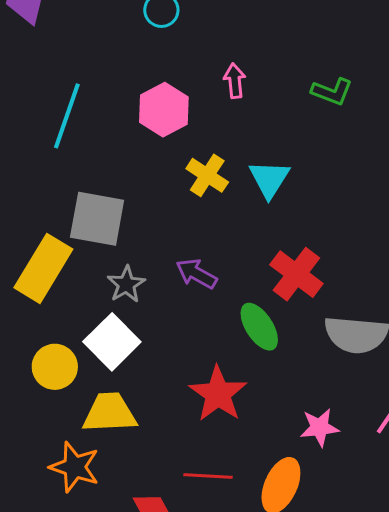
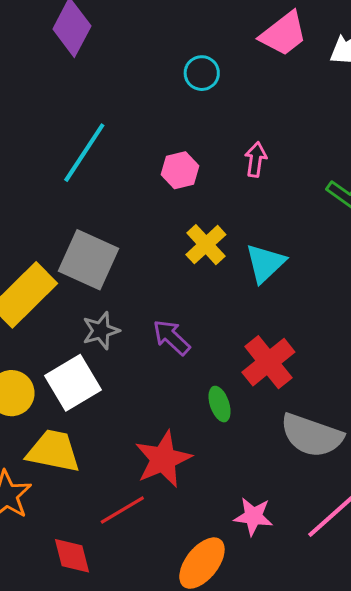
pink hexagon: (164, 110) -> (180, 170), size x0.7
green ellipse: (259, 327) -> (220, 404), size x0.7
red line: (208, 476) -> (122, 510), moved, turned -48

